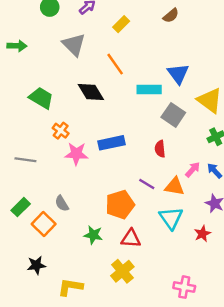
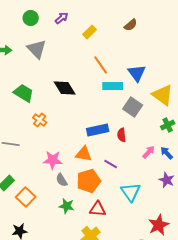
gray triangle: (74, 45) -> (37, 49), moved
orange line: (115, 64) -> (101, 65), moved
blue rectangle: (112, 143) -> (98, 130), moved
pink star: (76, 154) -> (53, 160), moved
orange triangle: (175, 186) -> (84, 154), moved
gray semicircle: (62, 203) -> (62, 180), moved
red star: (202, 234) -> (159, 225), moved, size x1.5

